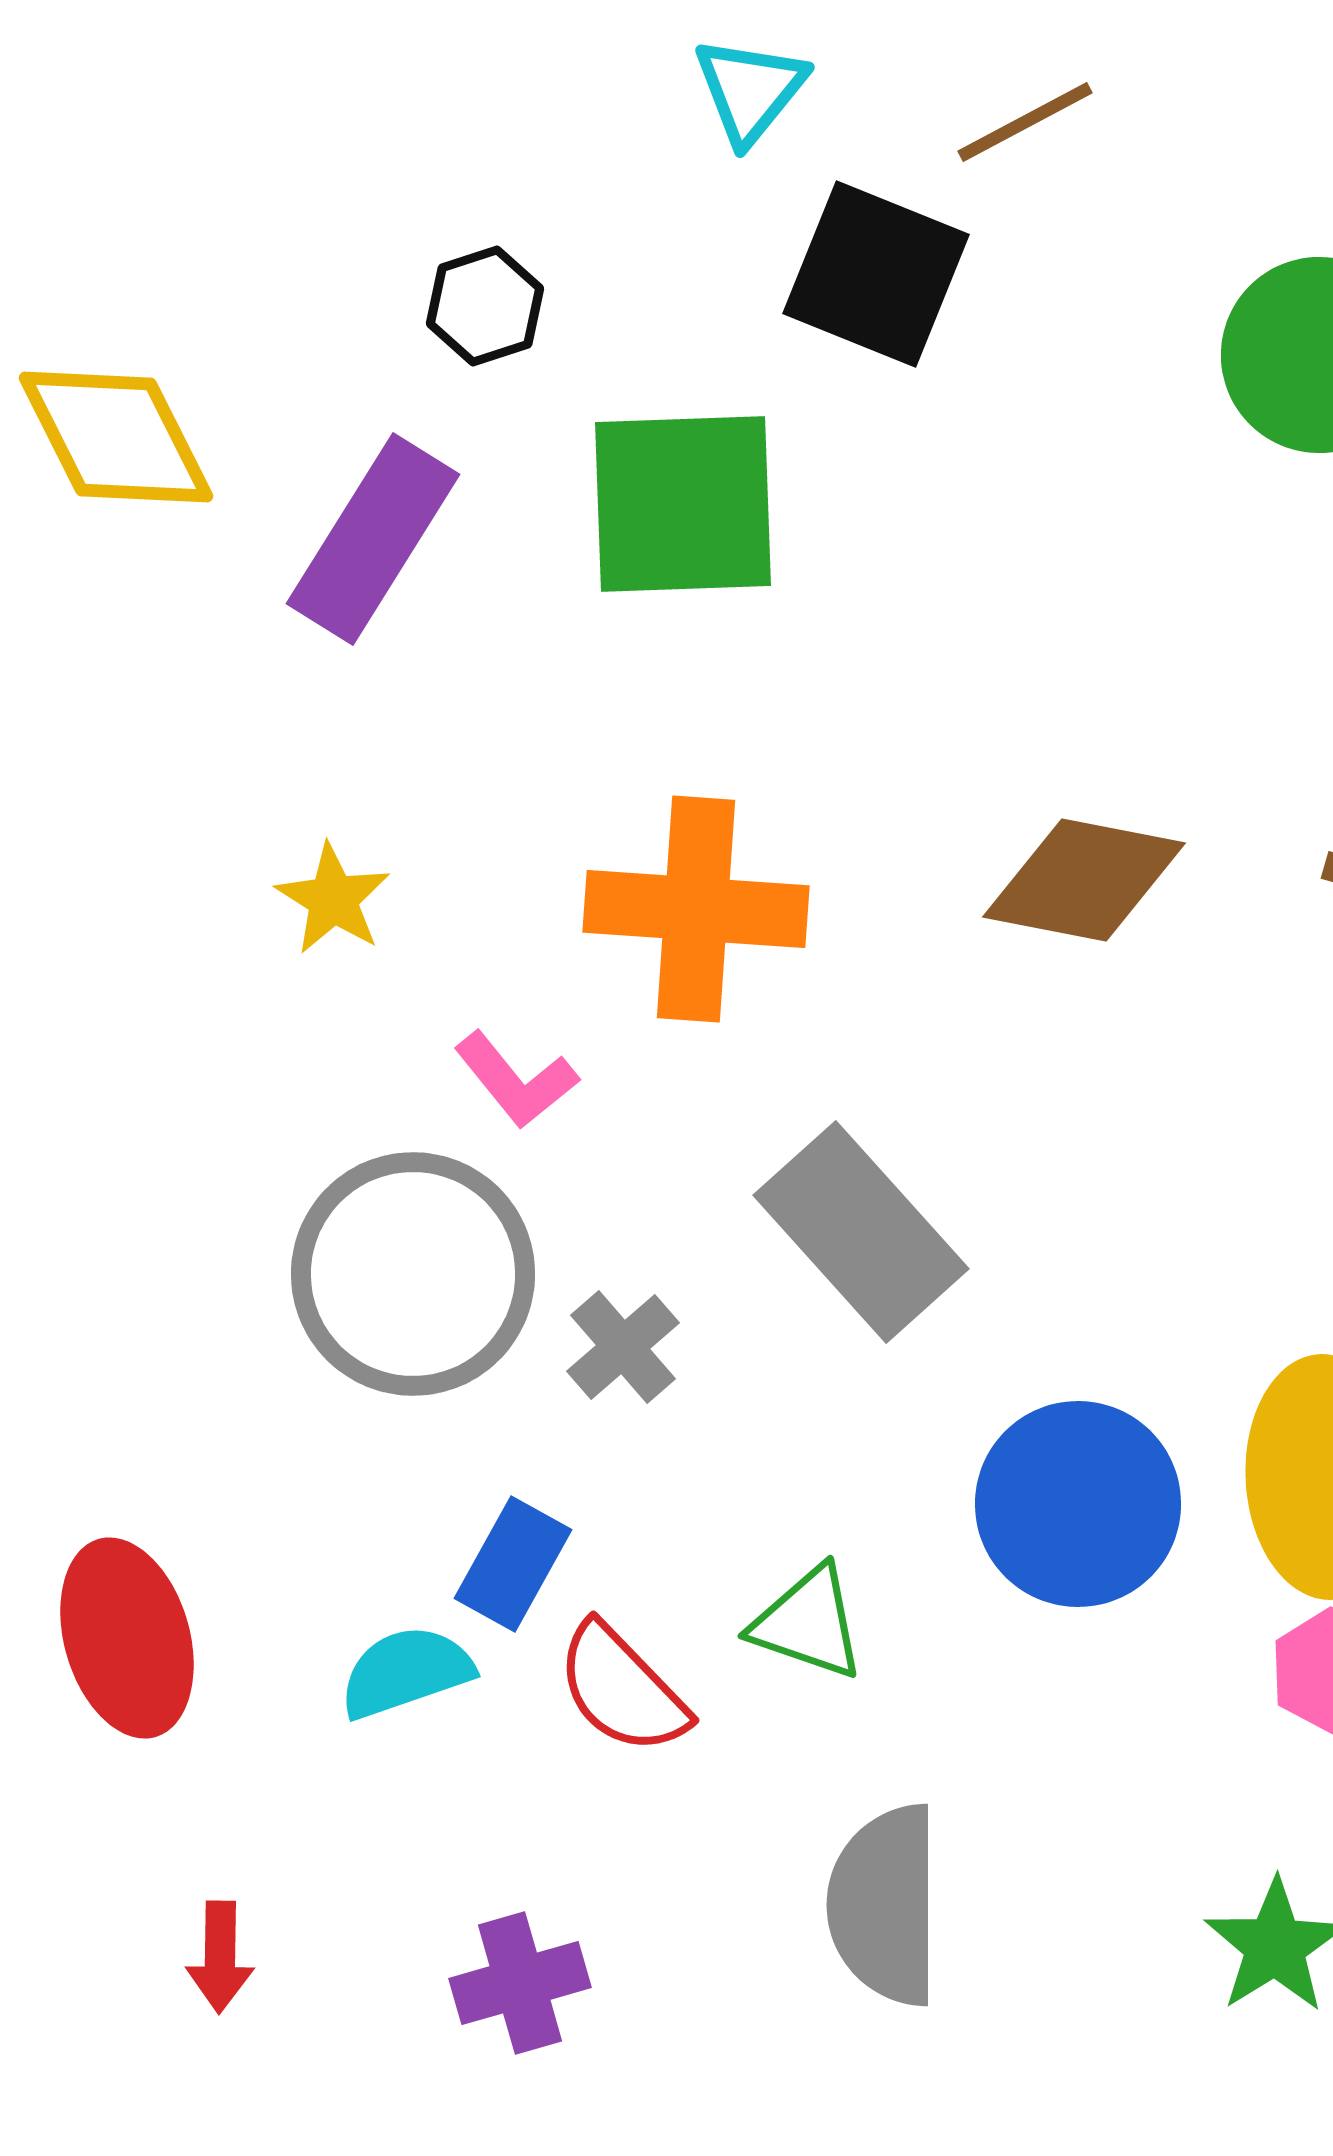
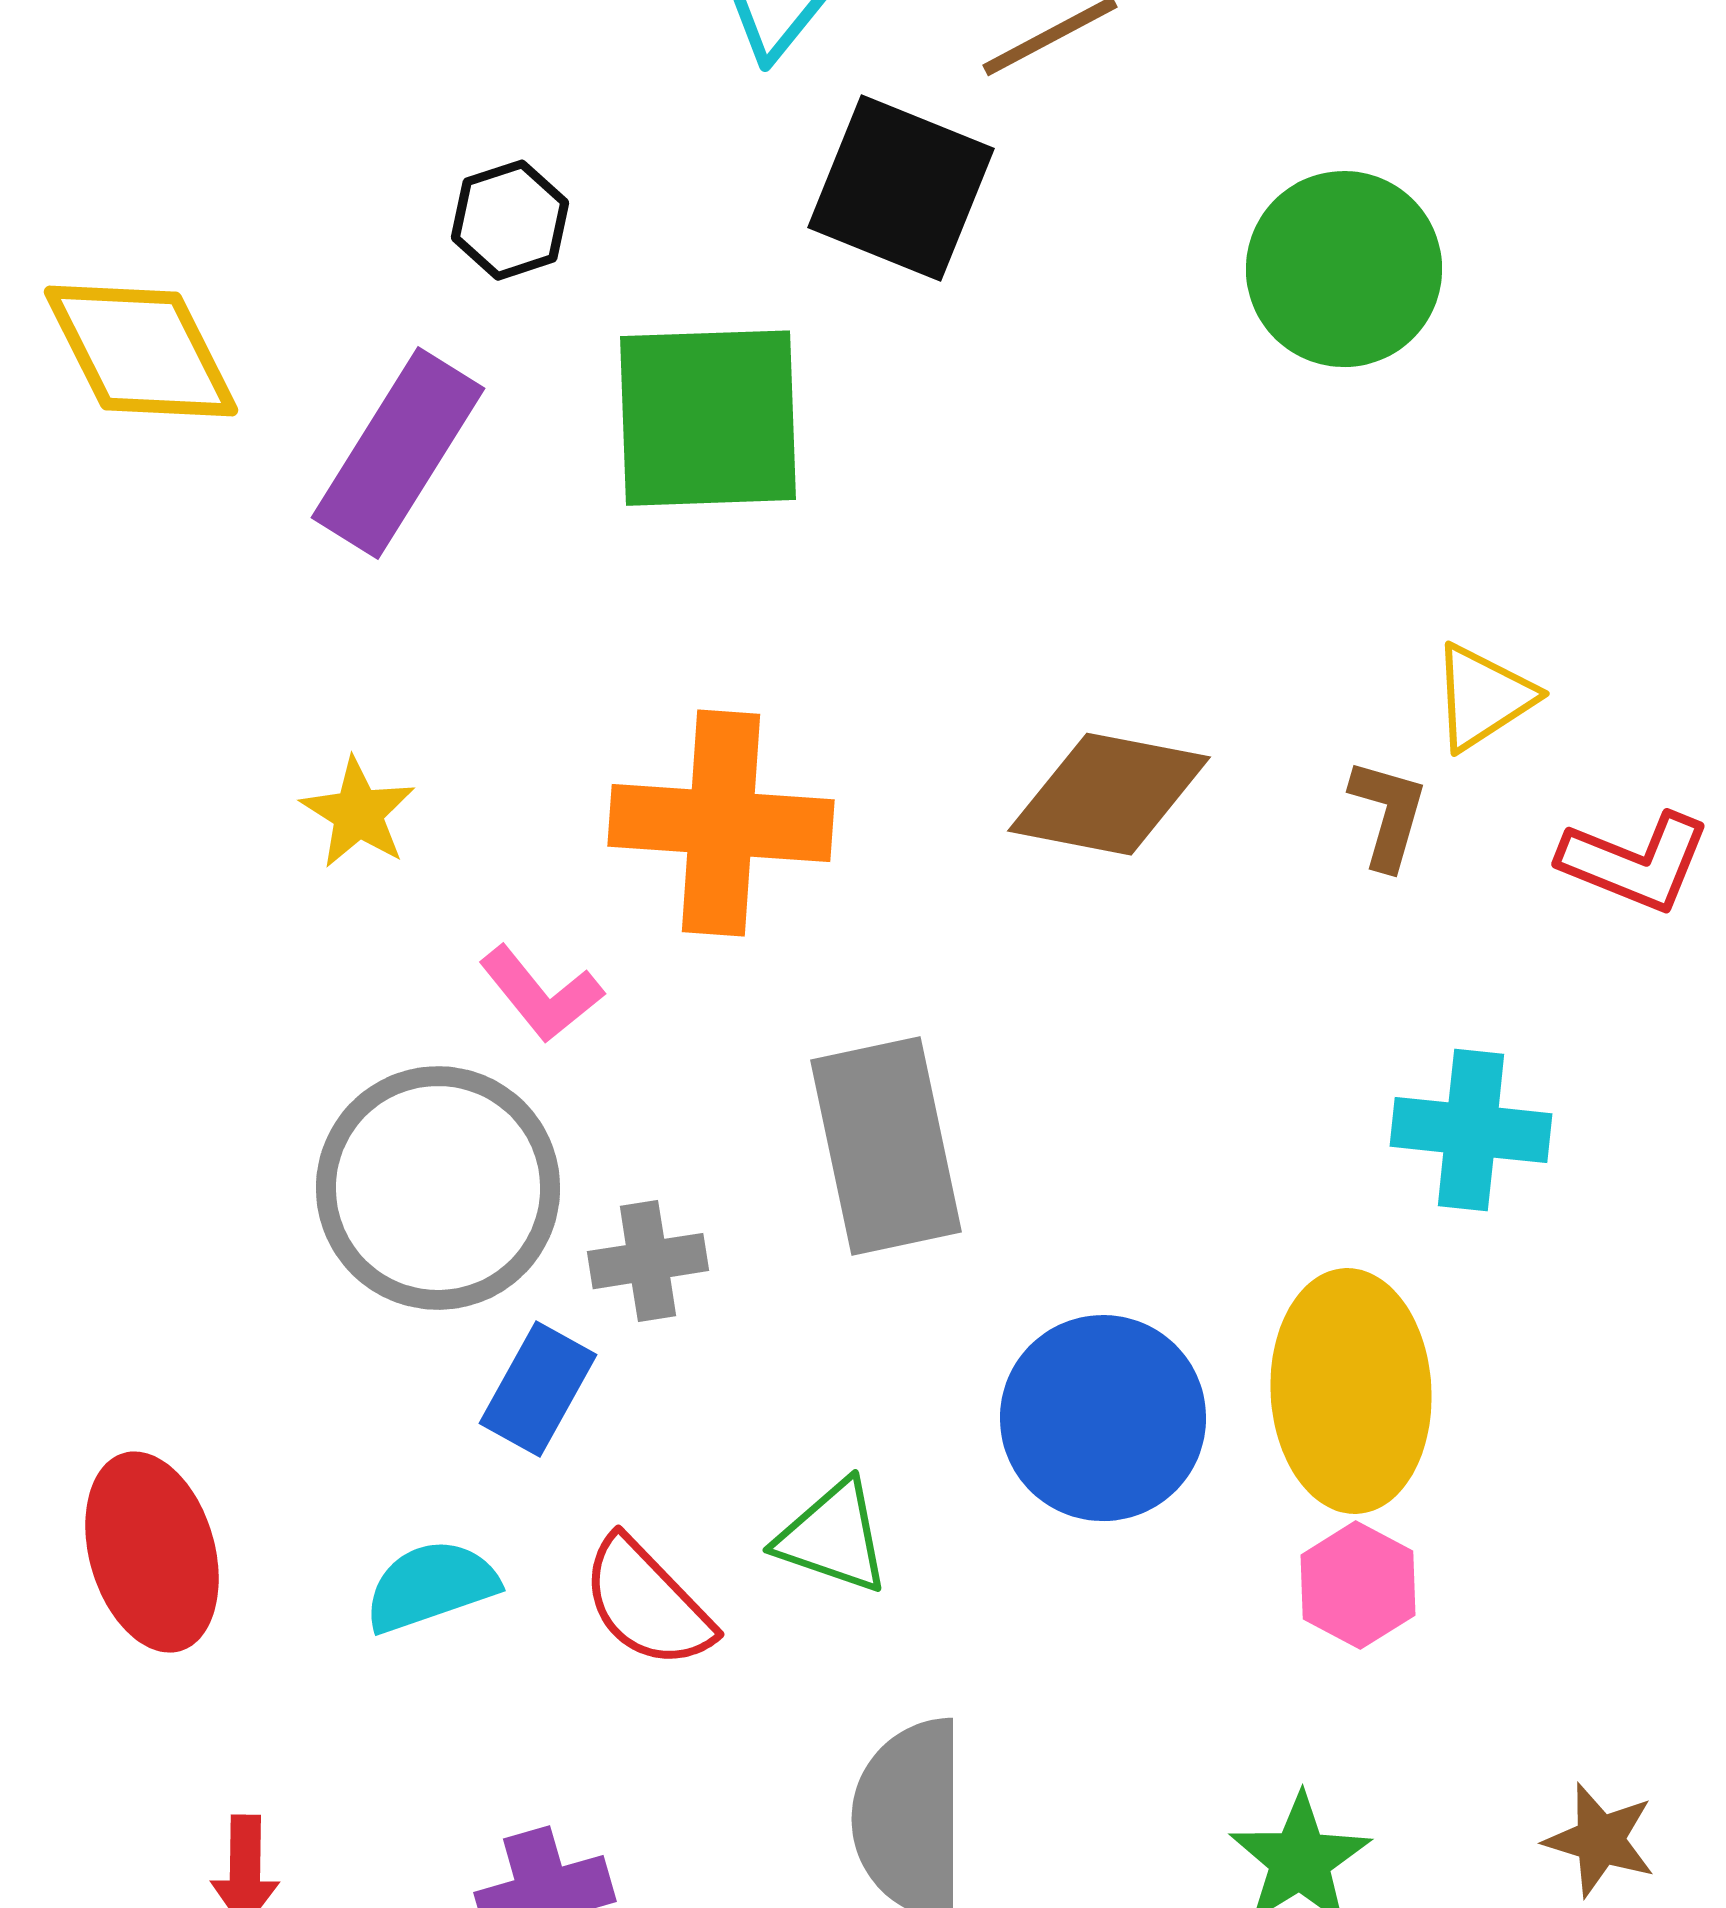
gray rectangle: (861, 1232) -> (886, 1146), turned 30
gray cross: (623, 1347) -> (648, 1261), turned 32
blue rectangle: (513, 1564) -> (538, 1389), moved

